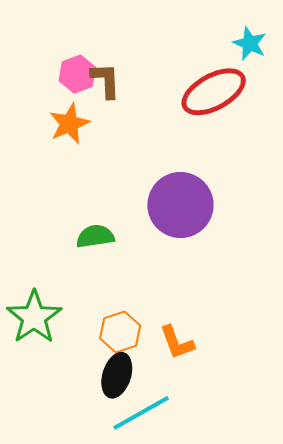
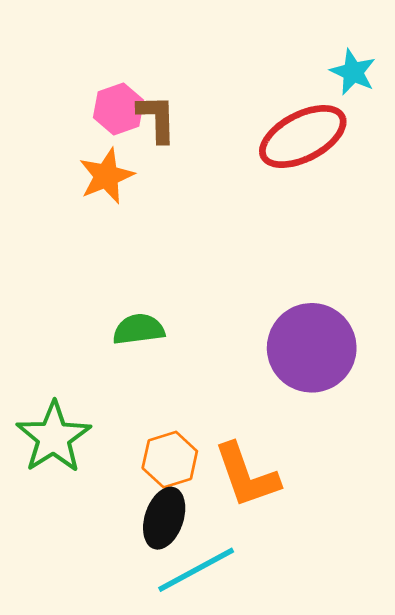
purple circle: (180, 205) -> (312, 348), moved
orange L-shape: (177, 342) -> (246, 475), size x1.4

